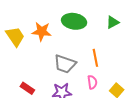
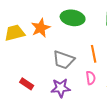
orange star: (42, 31) -> (41, 28), turned -30
yellow trapezoid: (15, 37) -> (15, 33), turned -70

